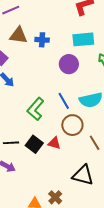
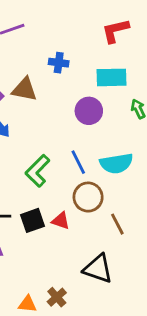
brown triangle: (18, 35) -> (24, 89), moved
blue cross: (42, 40) -> (59, 63), moved
black square: (34, 144) -> (33, 220), turned 30

